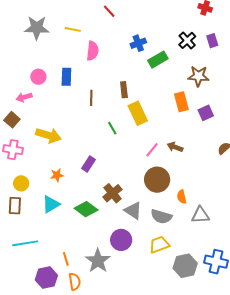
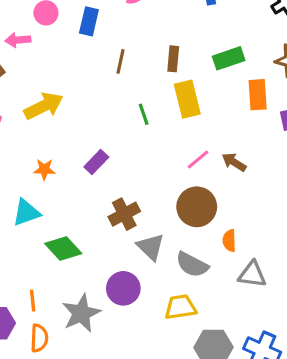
green rectangle: (158, 60) -> (229, 58), moved
yellow arrow: (48, 135) -> (44, 106), turned -55
green diamond: (86, 209) -> (63, 249), moved

